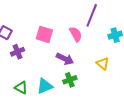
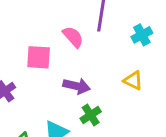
pink semicircle: (76, 34) -> (73, 37), moved

